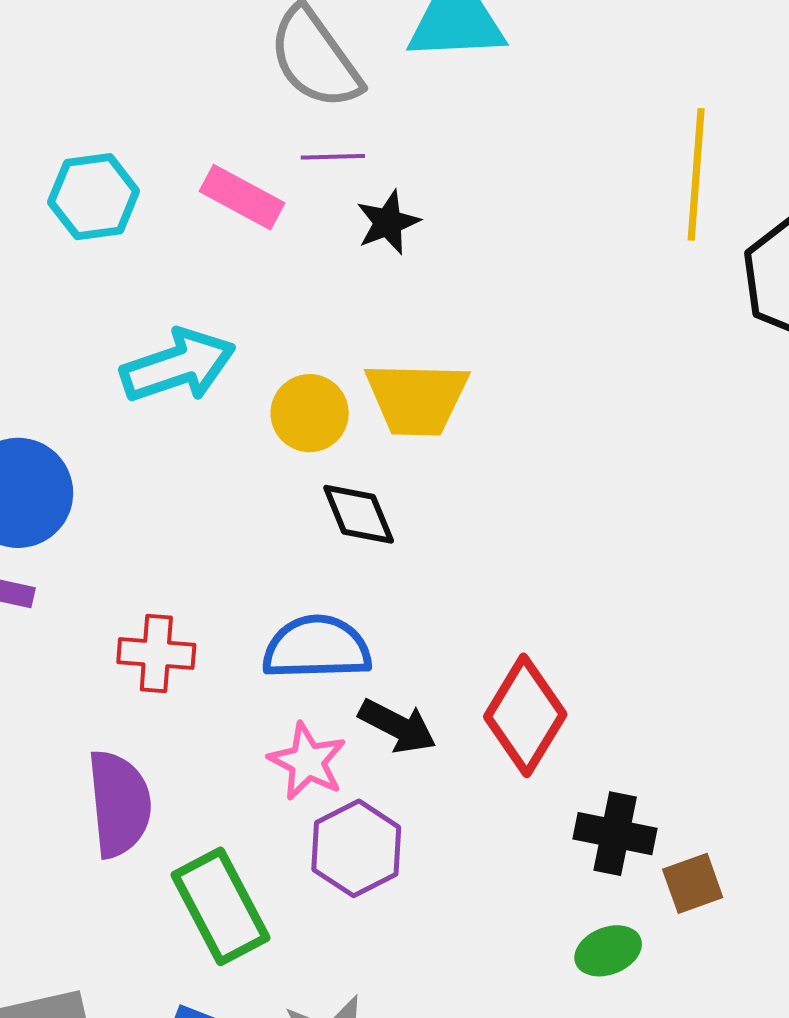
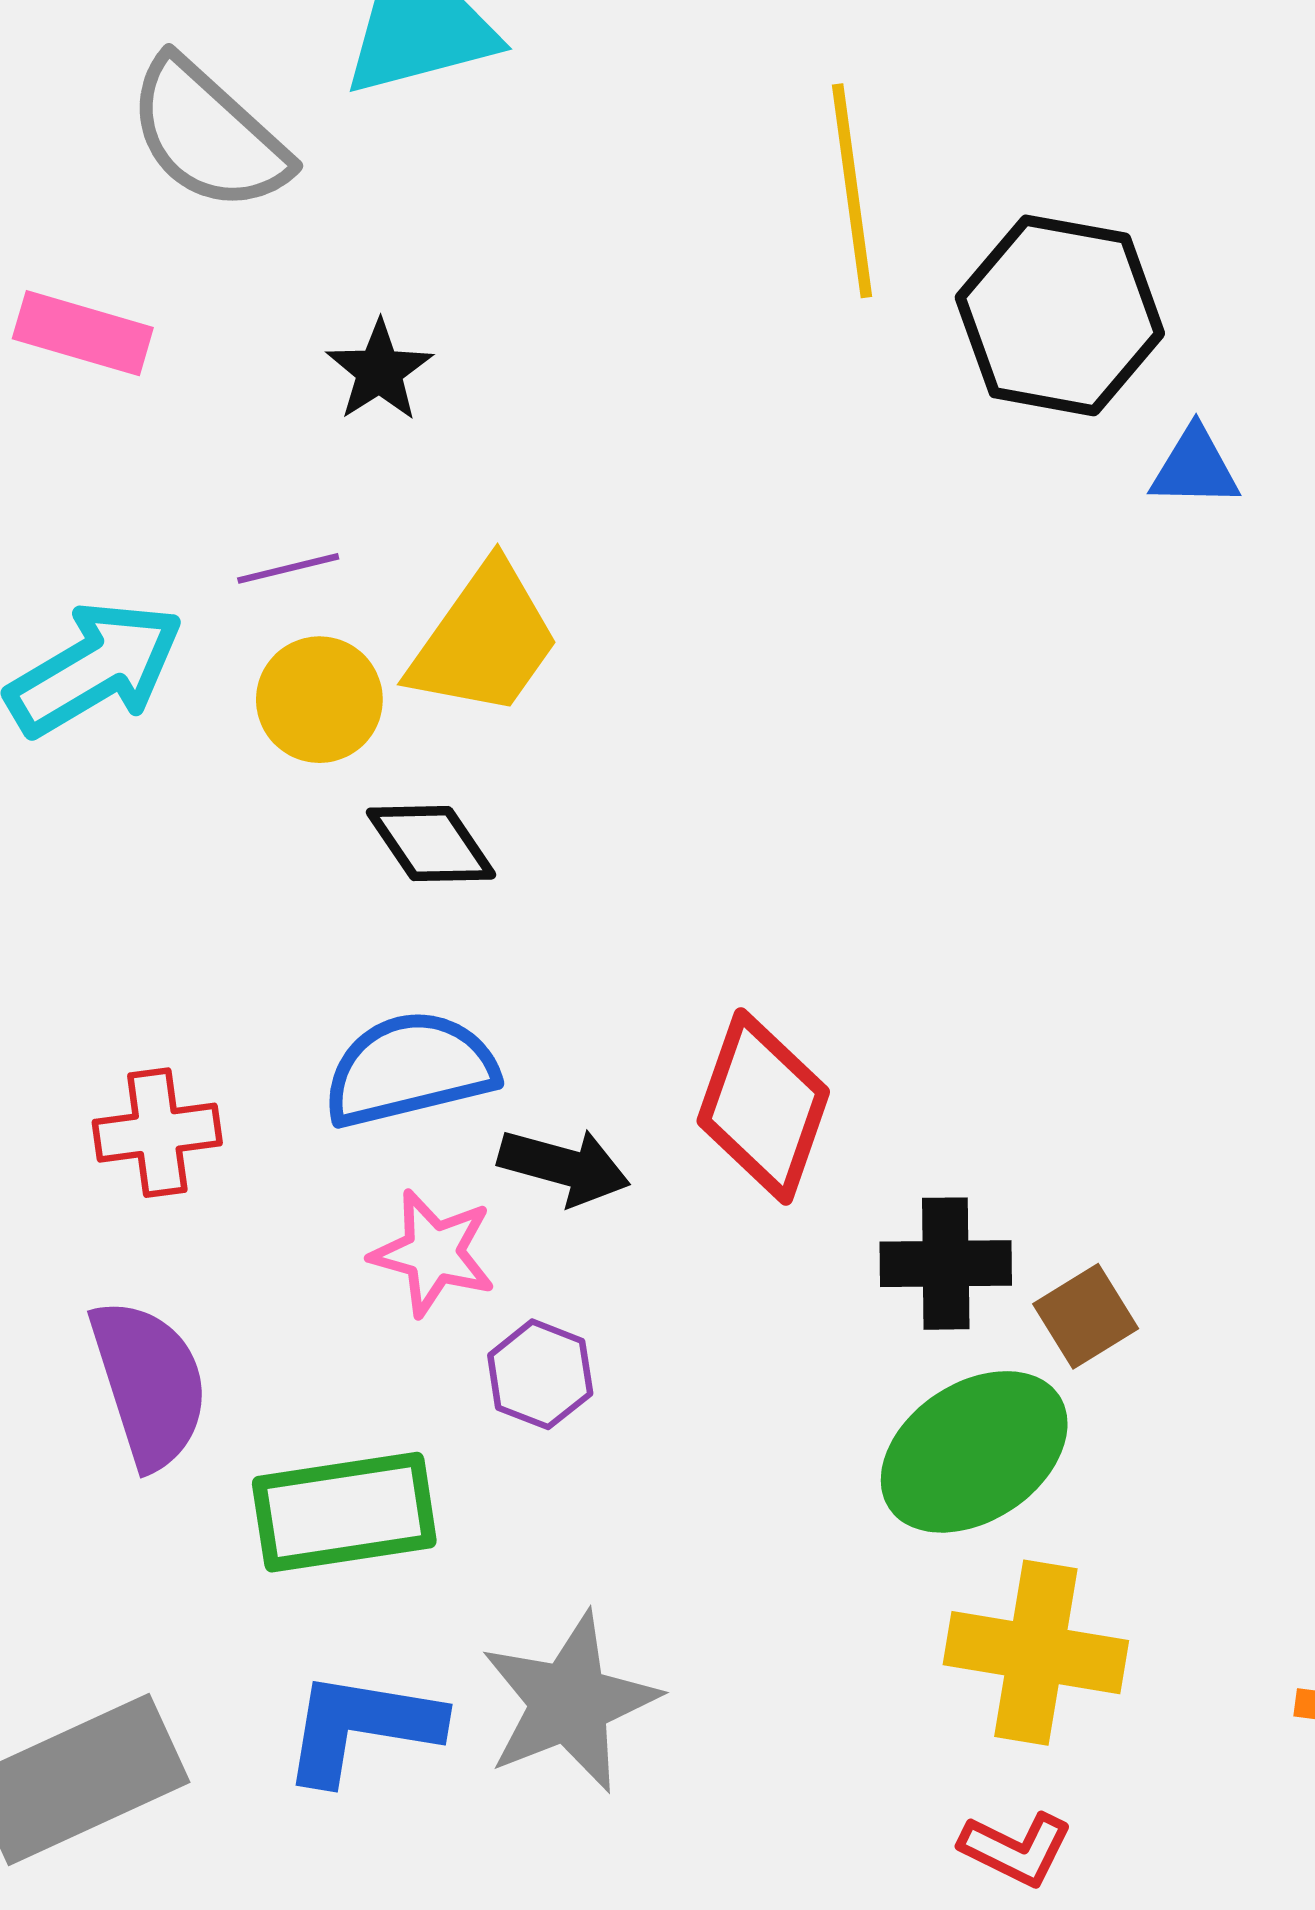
purple line: (333, 157) -> (288, 568), moved
pink rectangle: (242, 197) -> (83, 333), moved
yellow trapezoid: (417, 398) -> (485, 640), turned -44
purple hexagon: (356, 848) -> (540, 1374), size x0.7
green rectangle: (220, 906) -> (344, 1512), turned -59
green ellipse: (608, 951) -> (974, 1452), size x1.8

